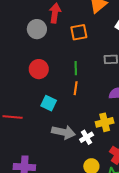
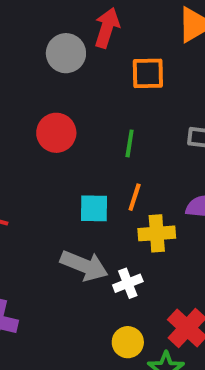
orange line: (76, 88) -> (135, 197), moved
cyan square: (49, 103) -> (94, 208), moved, turned -35
yellow cross: (105, 122) -> (157, 233), moved

